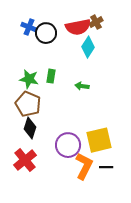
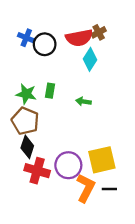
red cross: (25, 160) -> (37, 171), moved, turned -35

